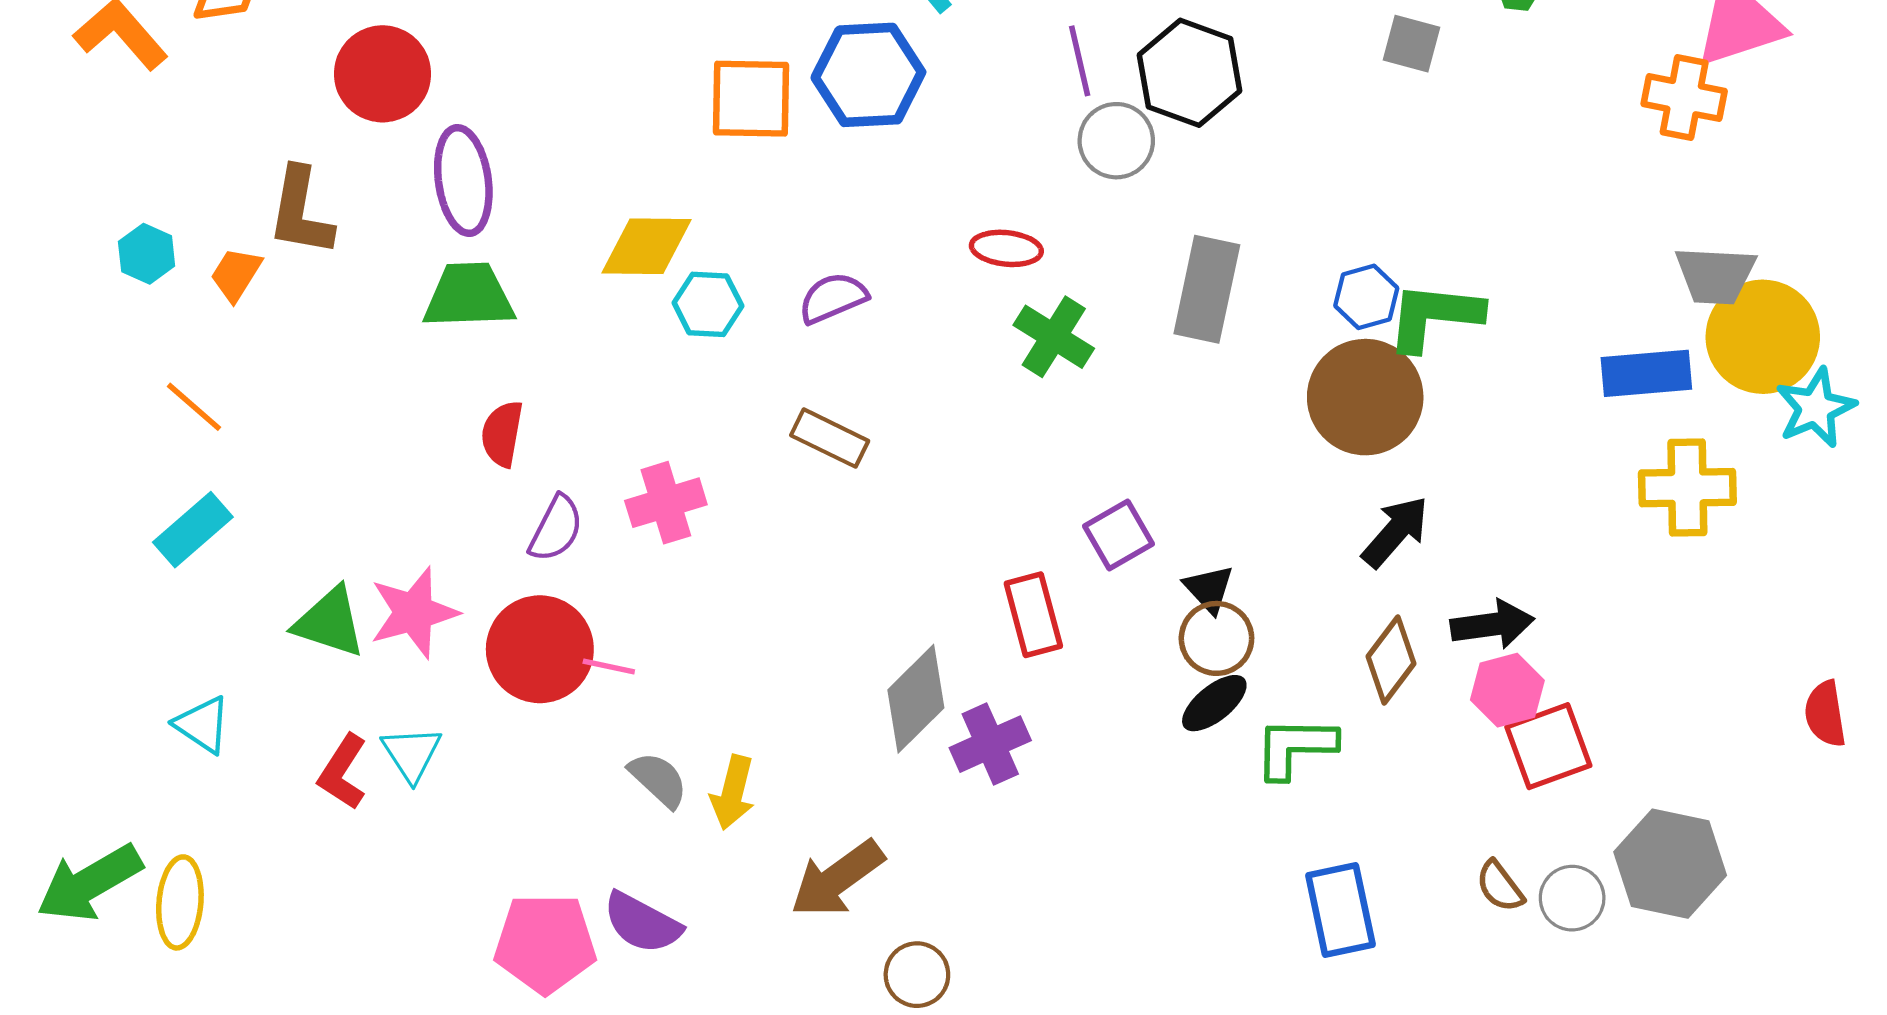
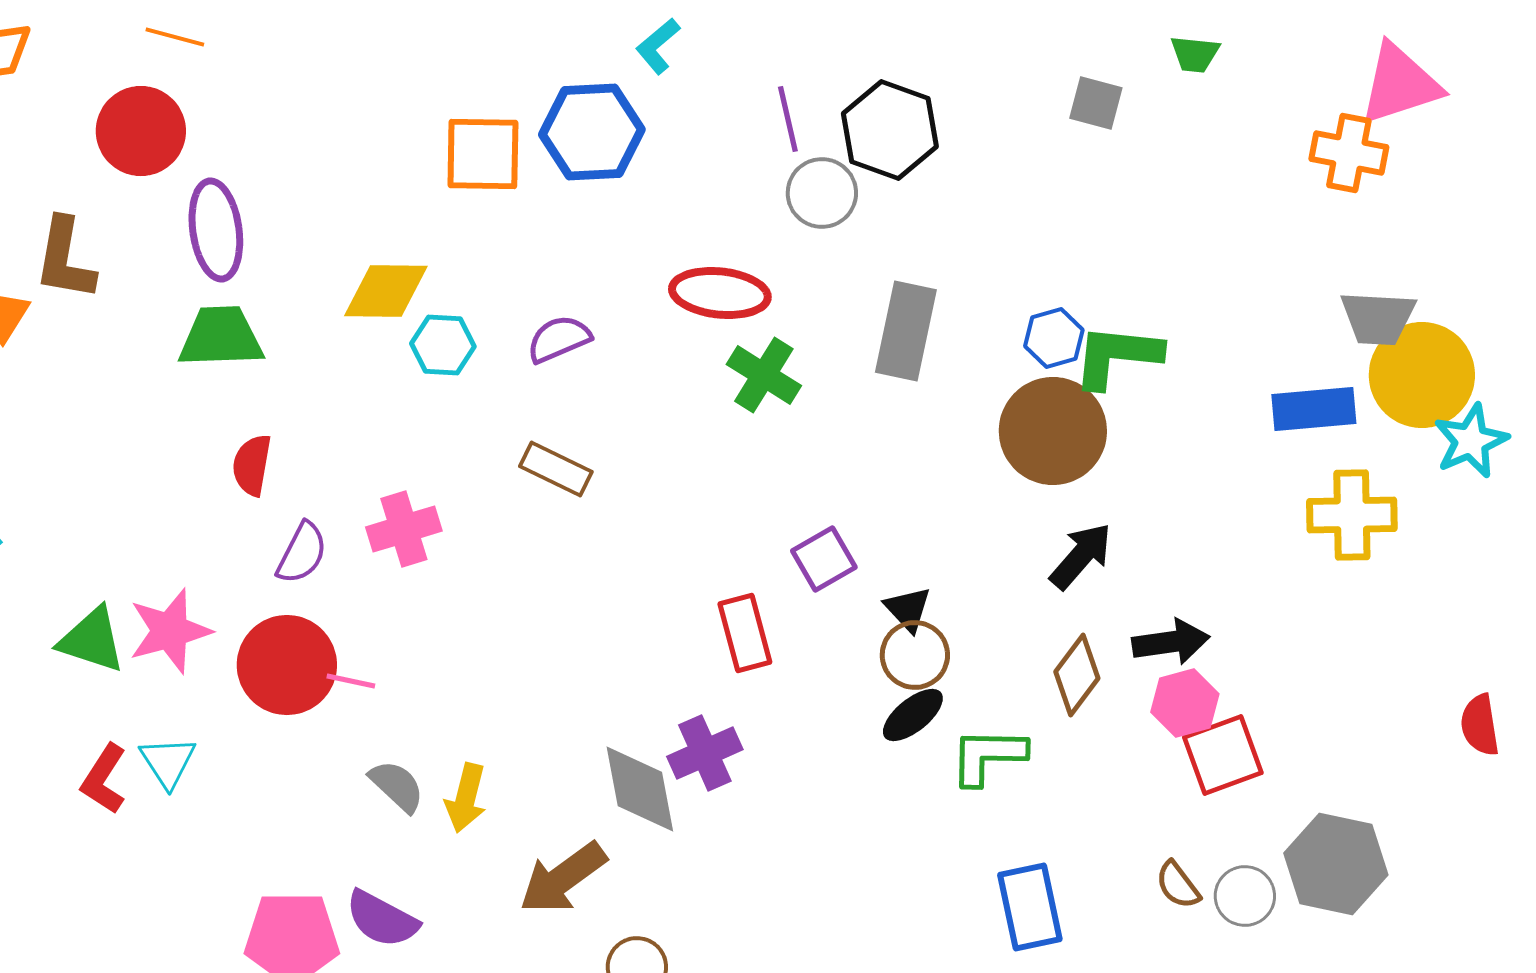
red ellipse: (1006, 248) -> (720, 293), size x1.5
gray diamond: (916, 699) -> (640, 789), moved, turned -56

